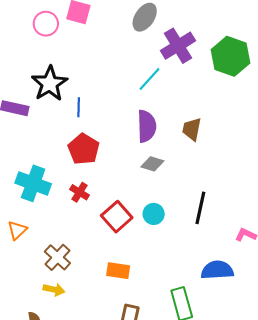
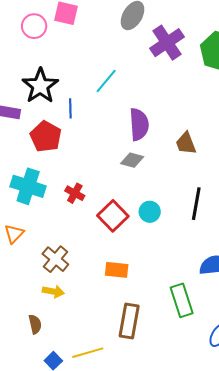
cyan line: (149, 79) -> (106, 81), moved
brown trapezoid: (192, 129) -> (186, 143), moved, turned -30
red pentagon: (84, 149) -> (46, 137), moved
gray diamond: (152, 164) -> (132, 160), moved

